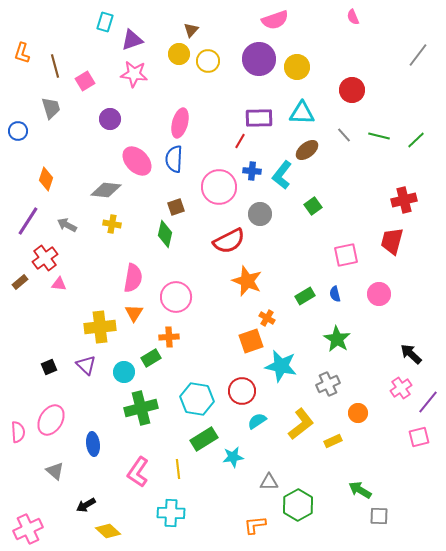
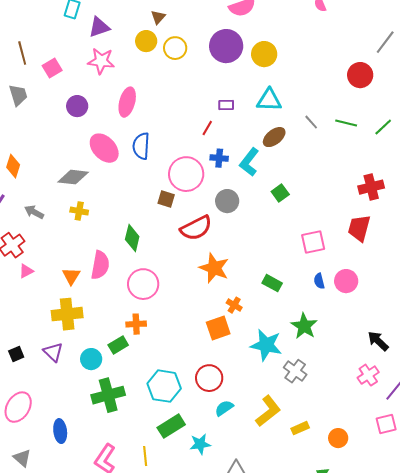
red circle: (352, 90) -> (360, 75), moved
purple rectangle: (259, 118) -> (226, 105), size x0.6
pink ellipse: (180, 123) -> (127, 102), moved
brown square: (176, 207) -> (166, 199), moved, turned 36
green diamond: (165, 234) -> (132, 238), moved
pink triangle: (59, 284) -> (26, 271), turned -35
blue semicircle: (335, 294) -> (319, 281), moved
green rectangle: (305, 296) -> (272, 283), turned 60
orange triangle: (134, 313) -> (71, 276), moved
cyan star: (281, 366) -> (266, 345), moved
gray cross: (328, 384) -> (295, 371), turned -30
orange circle: (358, 413) -> (338, 438), moved

